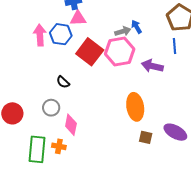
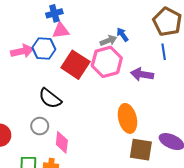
pink arrow: (40, 35) -> (22, 51), turned 85
black semicircle: (63, 82) -> (50, 98), size x1.6
brown square: (146, 137) -> (141, 150), size x1.6

